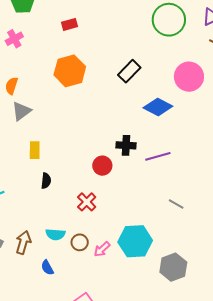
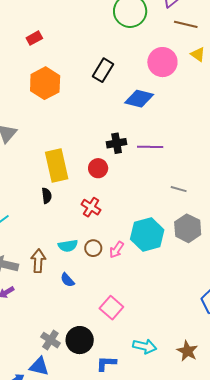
yellow rectangle: (35, 150) -> (57, 165), moved, size x1.8
purple line: (158, 156) -> (150, 147), turned 30
gray hexagon: (173, 267) -> (188, 228), moved

